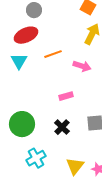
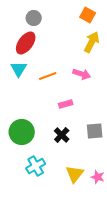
red ellipse: (26, 35) -> (26, 43), turned -30
orange line: (53, 54) -> (48, 76), moved

